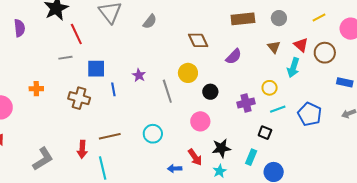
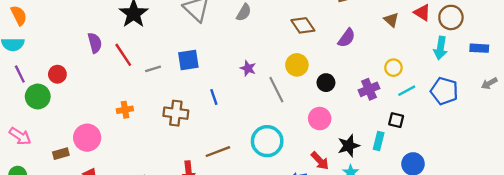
red line: (76, 34) -> (123, 55), moved
cyan arrow: (293, 68) -> (440, 48), moved
blue square: (96, 69) -> (188, 60), moved
purple star: (139, 75) -> (248, 68), moved
cyan circle: (153, 134) -> (267, 141), size x1.4
cyan rectangle: (251, 157) -> (379, 141), moved

